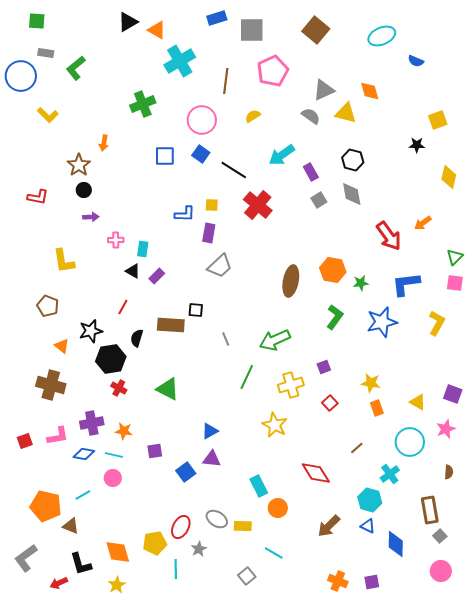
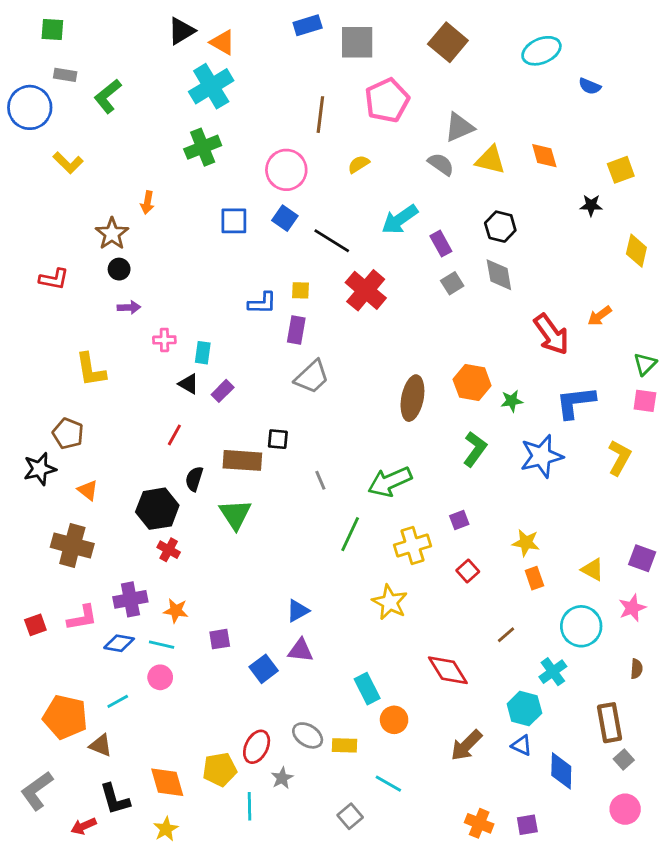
cyan cross: (180, 61) -> (211, 86), moved
orange diamond: (370, 91) -> (544, 156), moved
black star: (91, 331) -> (40, 469), moved
green triangle: (168, 389) -> (235, 514), moved, turned 30

